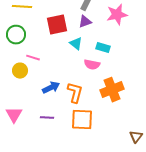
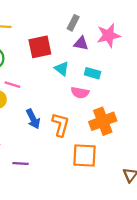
purple triangle: (85, 22) -> (81, 43), moved, turned 32
blue arrow: (51, 88) -> (33, 119), turned 90
purple line: (47, 118) -> (20, 164), moved
orange square: (82, 120) -> (85, 156), moved

